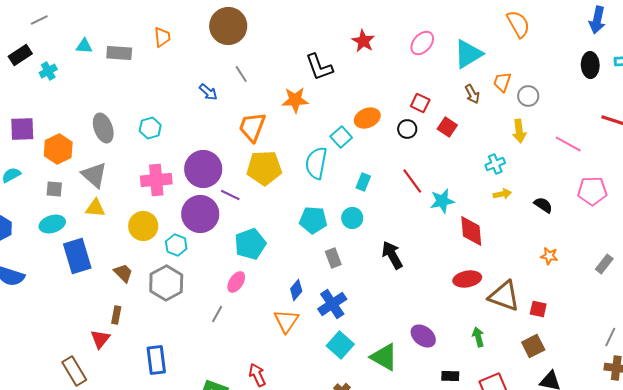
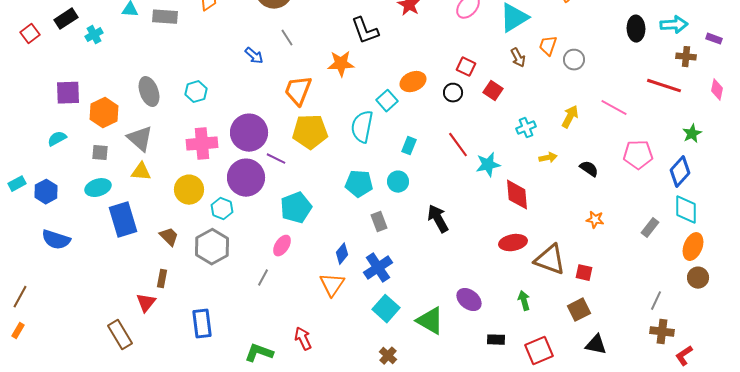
yellow arrow: (519, 131) -> (570, 117), moved, turned -145
cyan cross: (495, 164) -> (526, 128), moved

